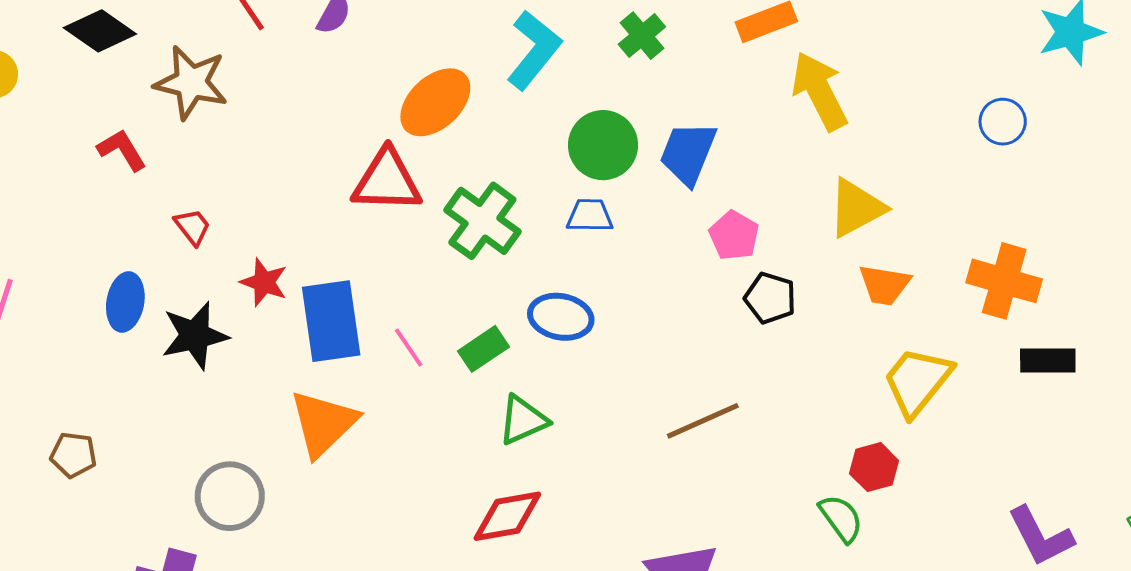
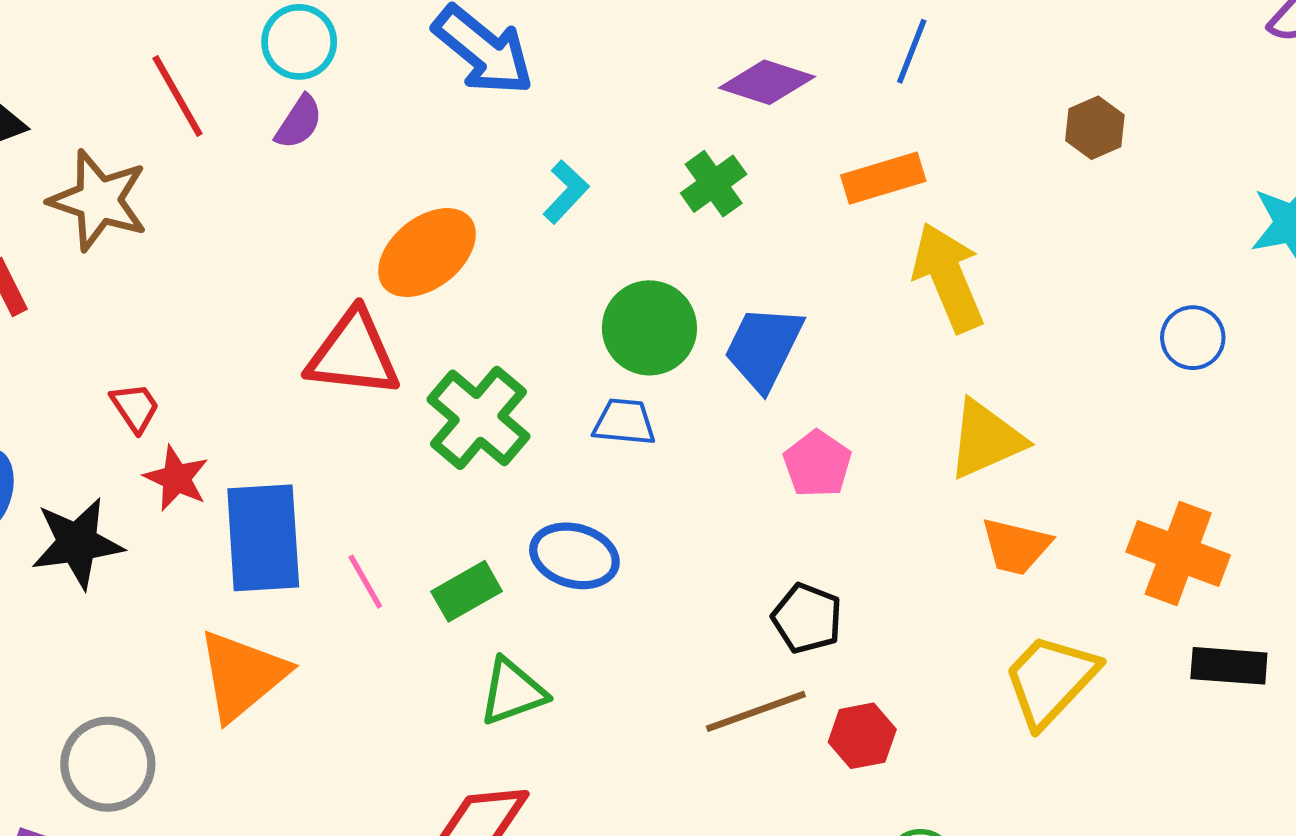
cyan L-shape: (534, 50) -> (566, 192), size x0.6
red trapezoid: (192, 227) -> (135, 407), moved
black pentagon: (770, 298) -> (807, 618), moved
red hexagon: (874, 467) -> (862, 736), moved

